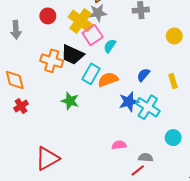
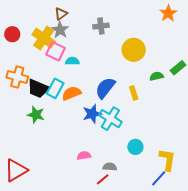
gray star: (98, 13) -> (60, 30), turned -30
pink square: (93, 35) -> (56, 51), turned -30
yellow circle: (174, 36) -> (134, 50), size x1.5
cyan semicircle: (110, 46) -> (72, 61), turned 56
black trapezoid: (72, 55) -> (38, 89), moved
blue semicircle: (143, 75) -> (105, 88), size x1.6

